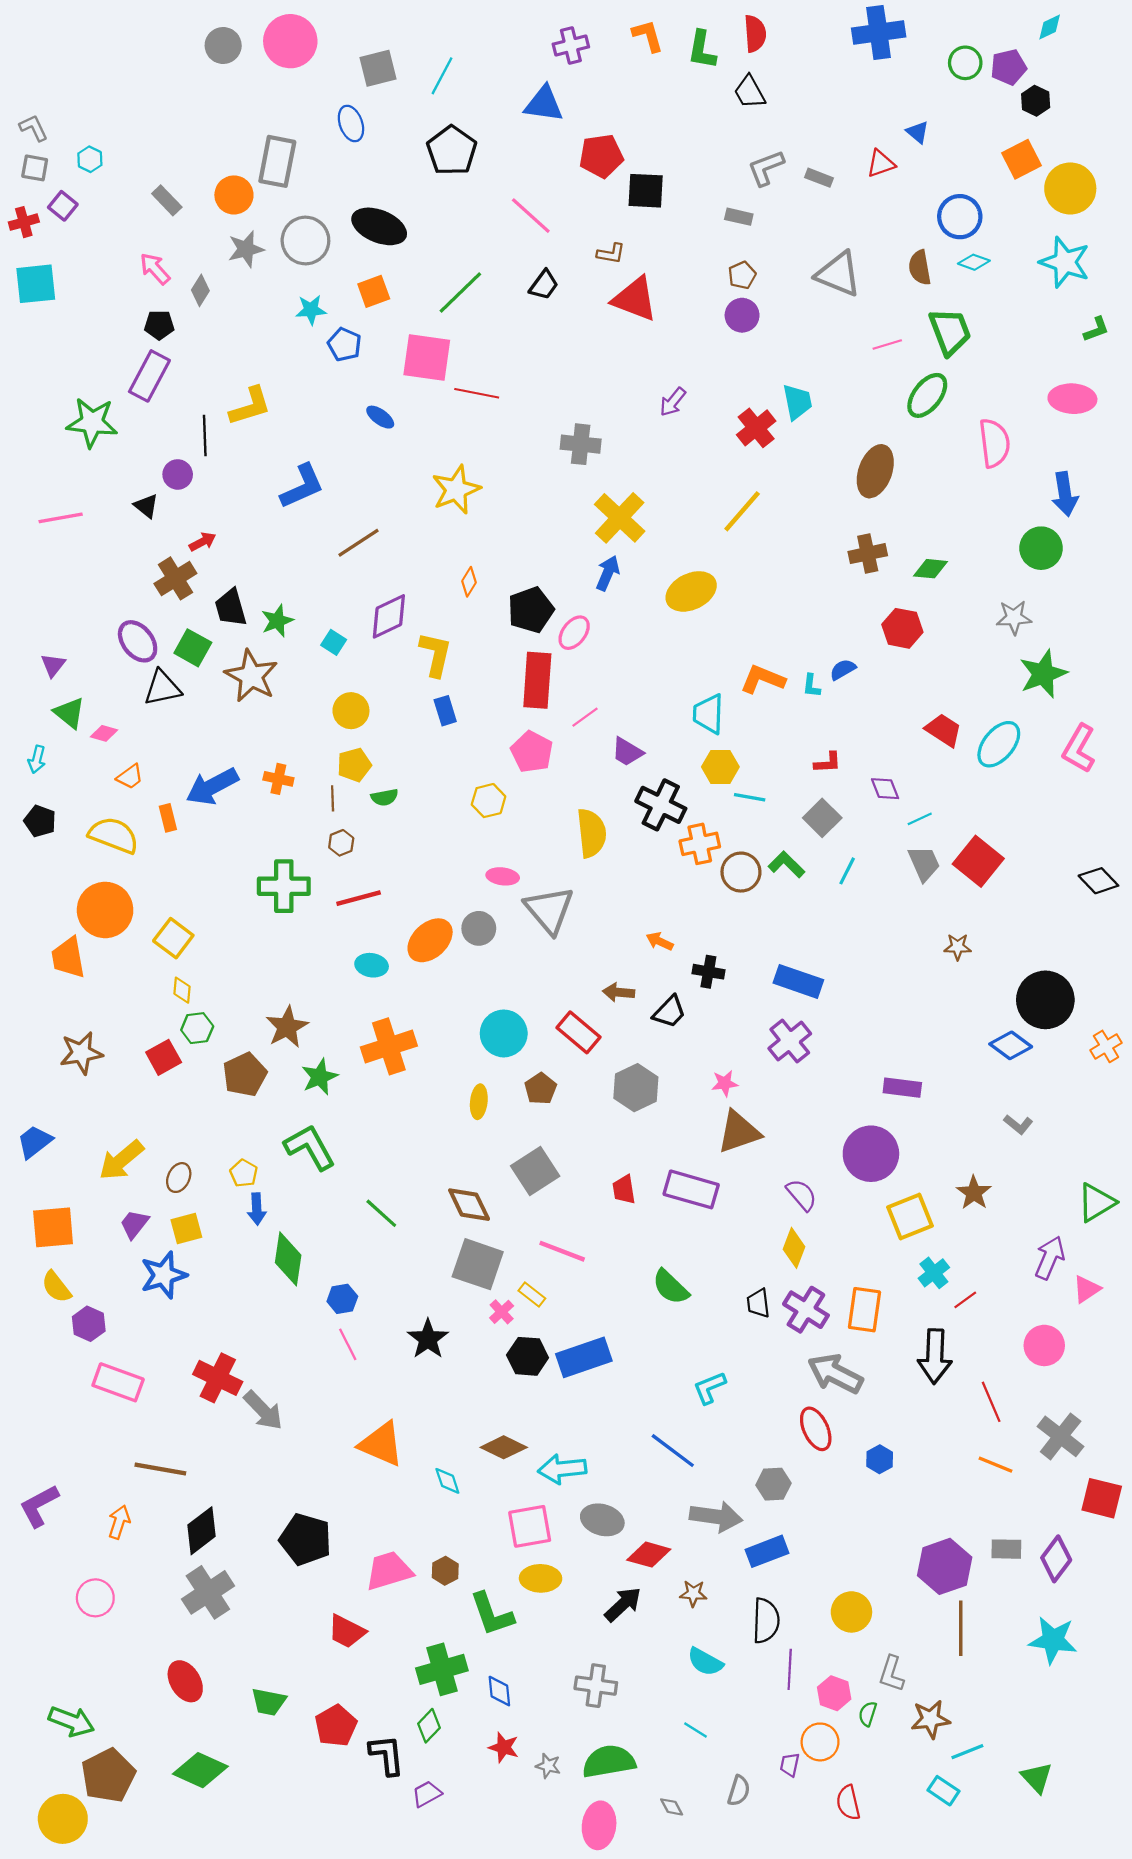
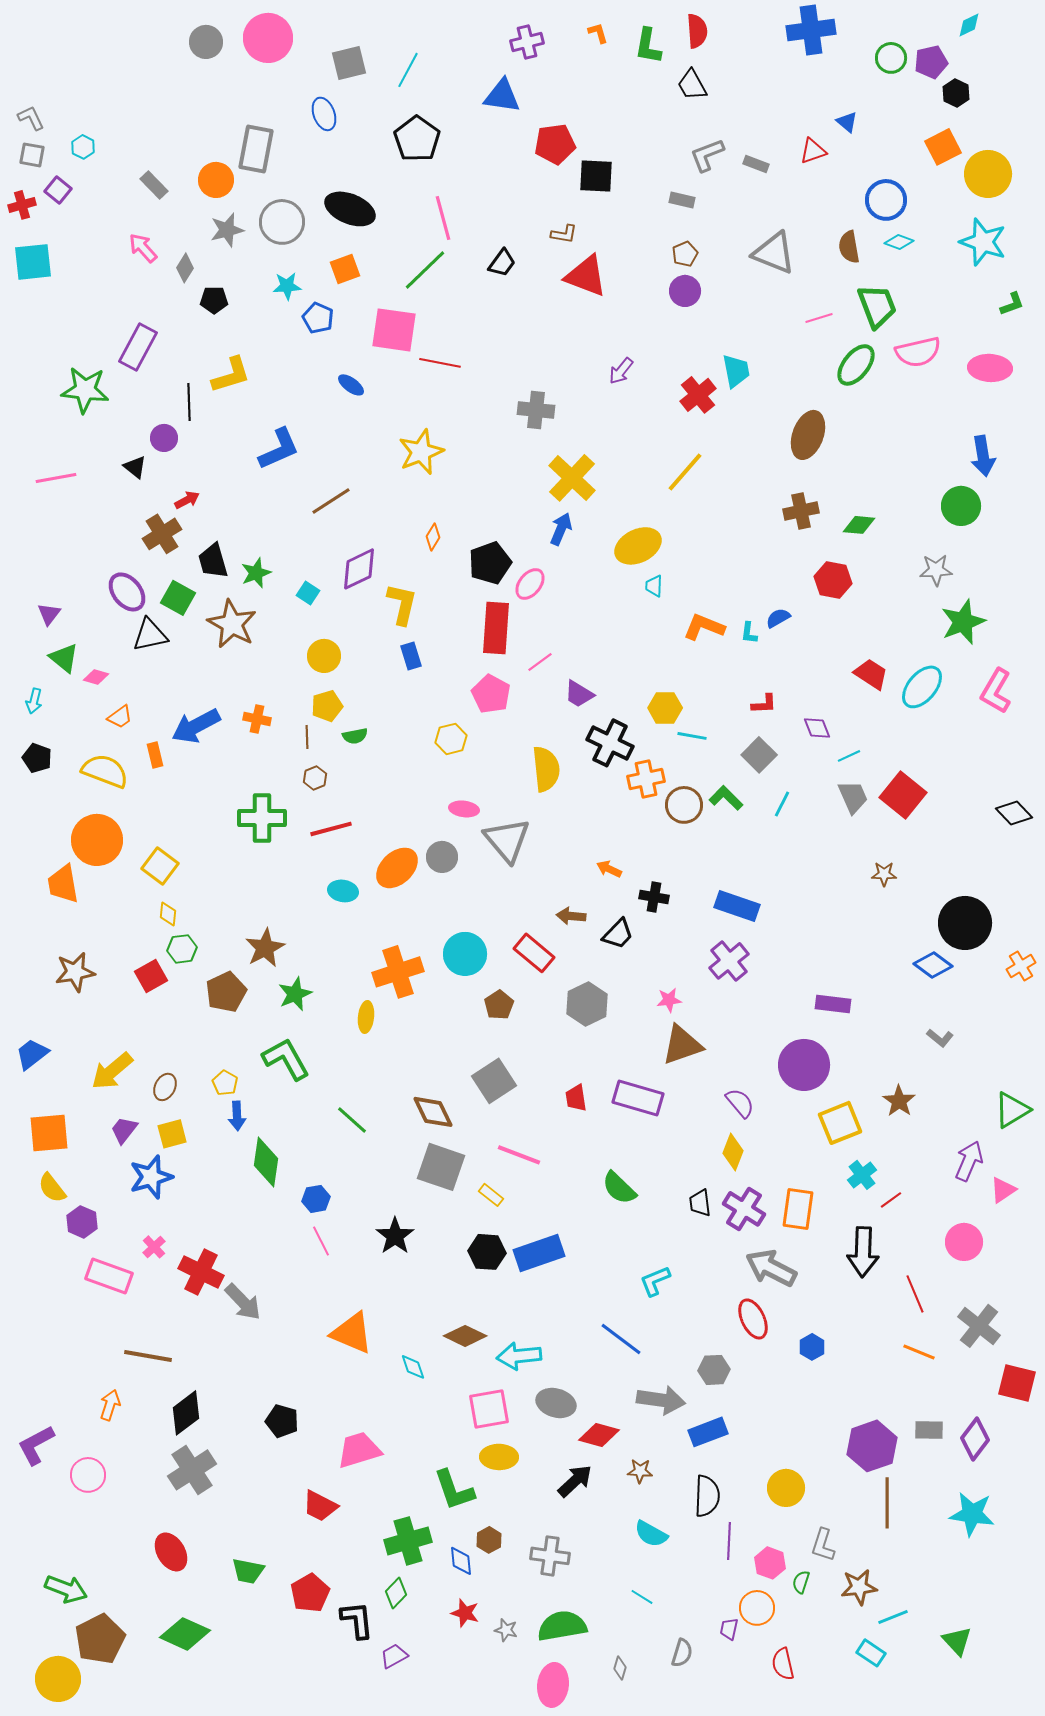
orange L-shape: (648, 36) -> (598, 33), size x0.7
pink line: (531, 216) -> (443, 218), moved, turned 33
black pentagon: (159, 325) -> (214, 300), moved
pink semicircle: (994, 443) -> (918, 352), moved, turned 84
cyan trapezoid: (708, 714) -> (654, 586), moved, size x0.6
orange cross: (389, 1046) -> (398, 972), moved
yellow ellipse: (479, 1102) -> (366, 1017), moved
pink cross: (502, 1312) -> (154, 1247), moved
purple L-shape: (39, 1506) -> (36, 1445), moved
black pentagon: (305, 1539) -> (282, 1421), size x0.7
brown hexagon: (445, 1571) -> (489, 1540), moved
gray diamond: (672, 1807) -> (620, 1668), turned 45

